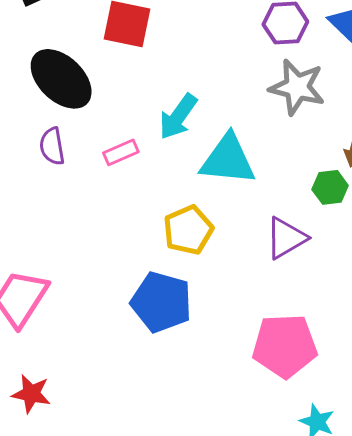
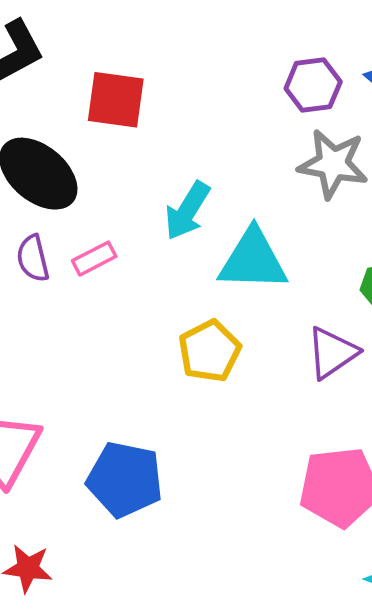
pink rectangle: (121, 152) -> (94, 259), moved
blue pentagon: (161, 302) -> (125, 479), moved

